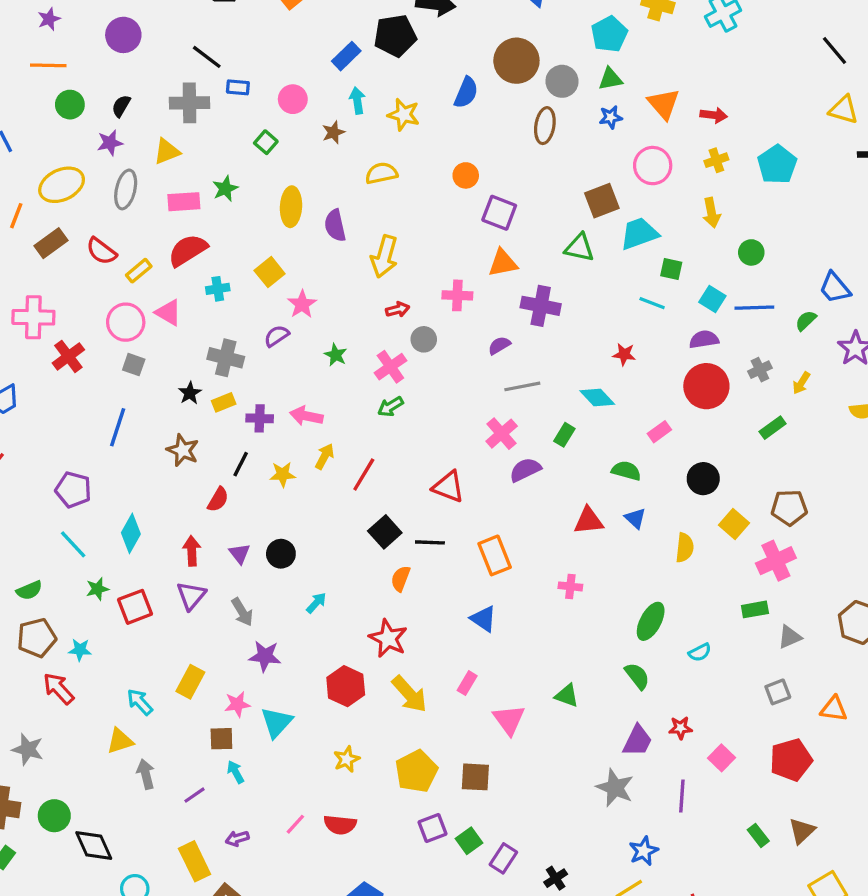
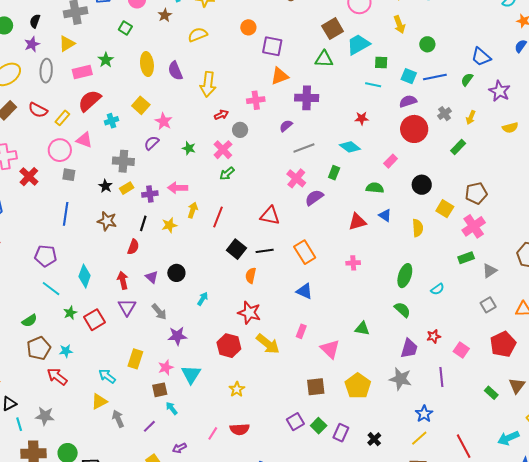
yellow pentagon: (416, 771) -> (358, 386), moved

